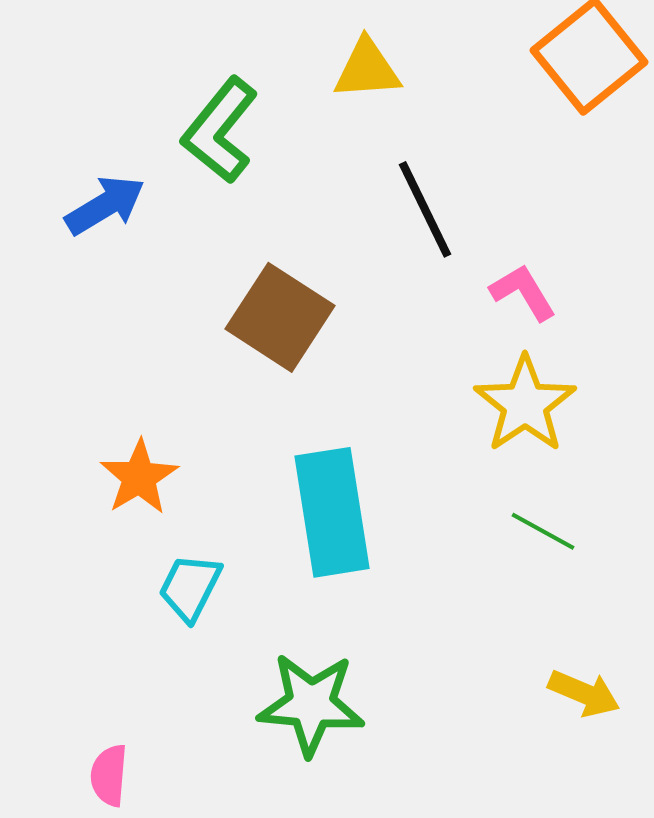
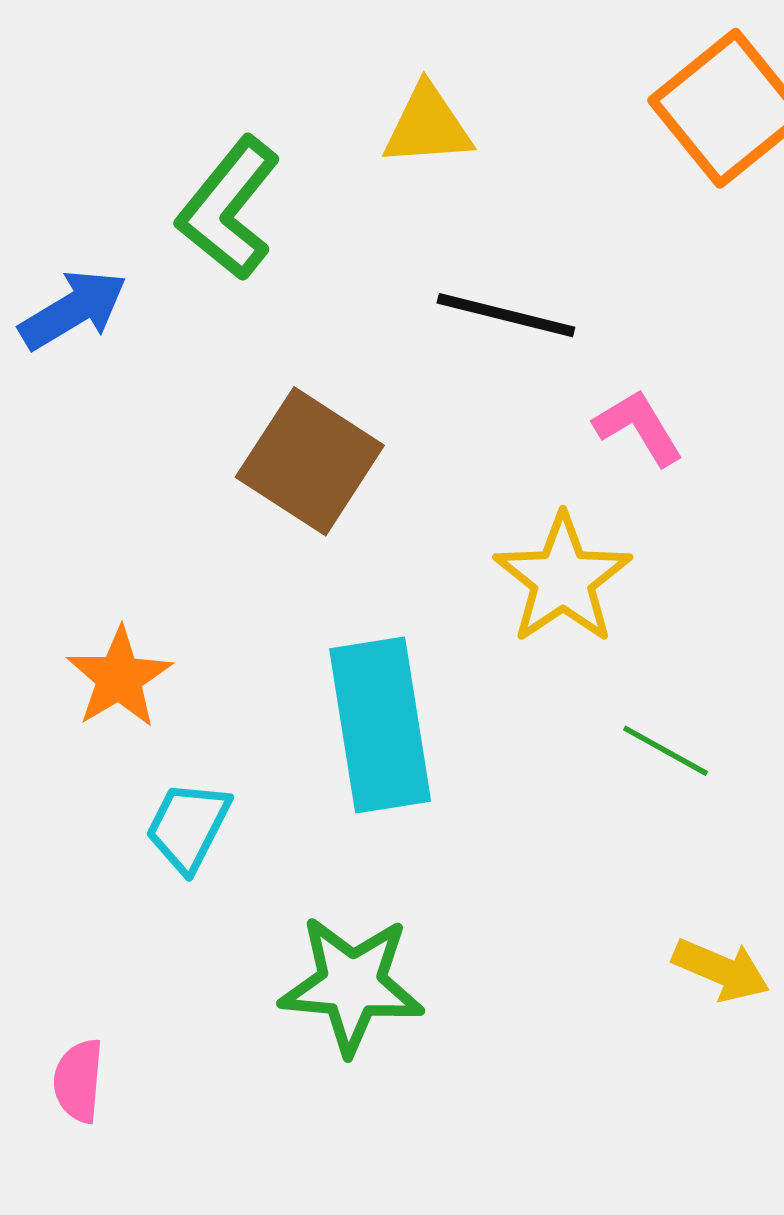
black line: (425, 209) -> (506, 315), turned -50
yellow star: (525, 404) -> (563, 579), moved

